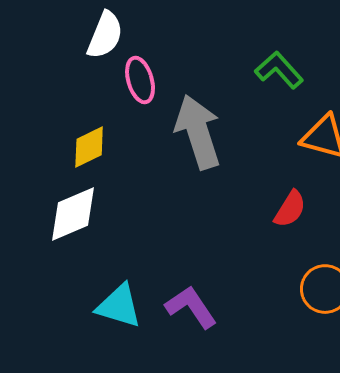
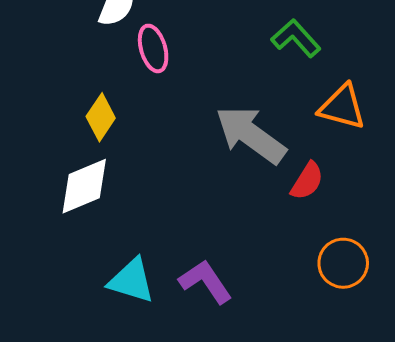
gray arrow: (198, 132) -> (251, 135), moved, turned -36
yellow diamond: (89, 147) -> (101, 117), turned -30

